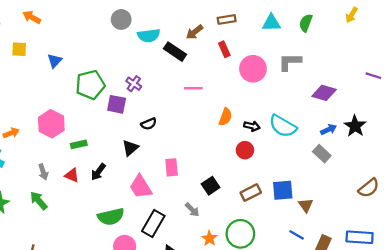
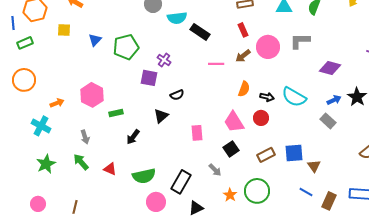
brown arrow: (195, 32) -> (243, 56), moved
green pentagon: (90, 85) -> (126, 47), moved
red triangle: (72, 175) -> (110, 169), moved
pink trapezoid: (141, 187) -> (234, 122), moved

